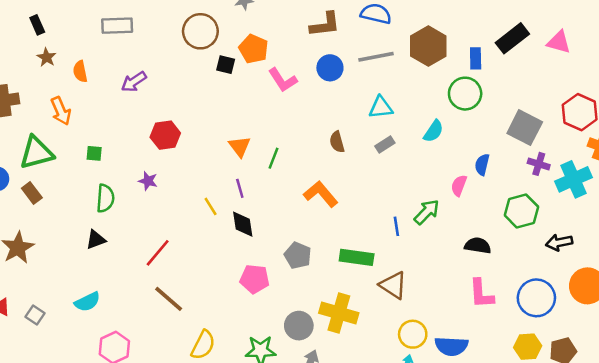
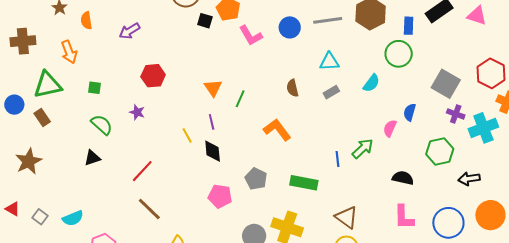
green semicircle: (105, 198) -> (102, 125), turned -55
brown triangle: (393, 285) -> (346, 217), moved
cyan semicircle: (87, 302) -> (73, 218), moved

